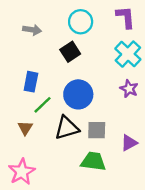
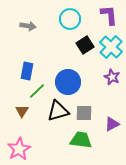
black square: (70, 52) -> (85, 45), moved

